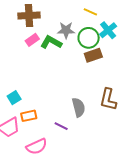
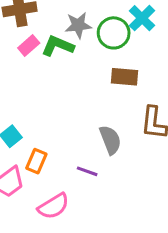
brown rectangle: (93, 55) -> (125, 77), moved, turned 30
orange rectangle: (29, 116) -> (36, 161), turned -49

